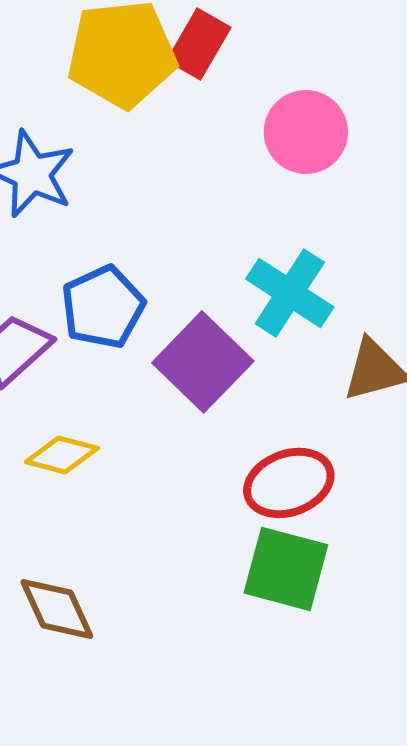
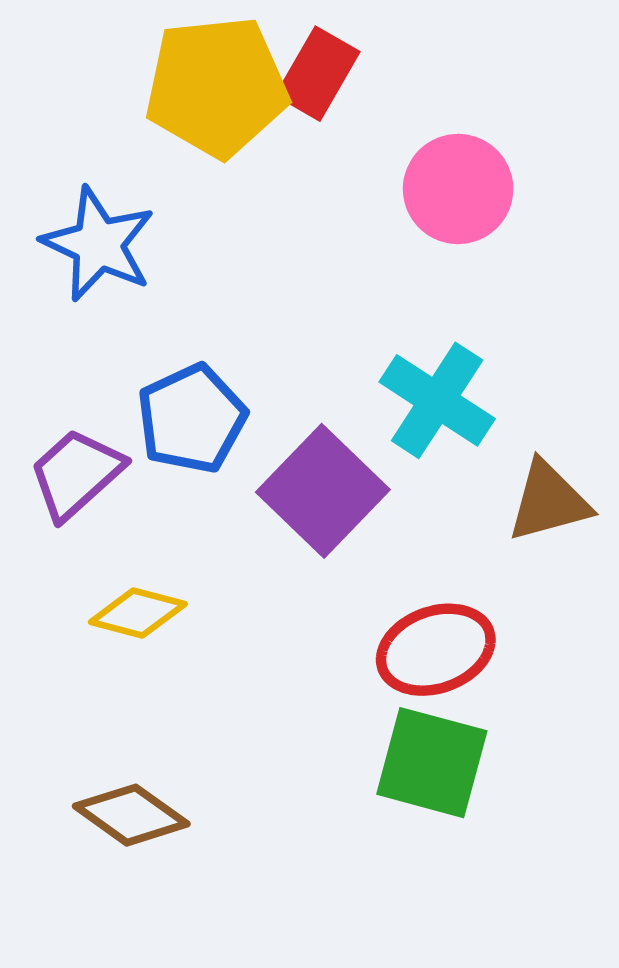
brown diamond: (57, 609) -> (131, 815), turned -30

